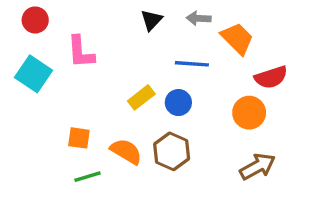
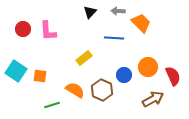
red circle: (35, 20) -> (23, 29), moved
cyan square: (34, 74) -> (16, 71), moved
red semicircle: (271, 77) -> (173, 76), moved, turned -96
blue circle: (178, 103) -> (124, 75), moved
orange square: (79, 138) -> (40, 76), moved

